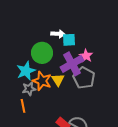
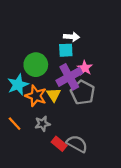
white arrow: (58, 34) -> (71, 37), moved
gray star: (29, 89) -> (42, 124), moved
orange line: (23, 106) -> (15, 124), turned -32

